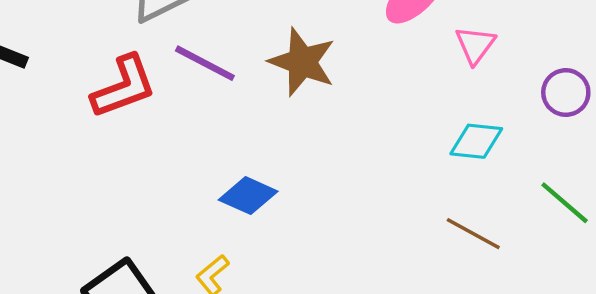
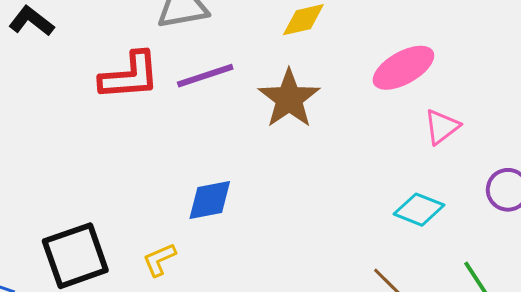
purple line: (205, 63) -> (205, 76), turned -62
blue diamond: (248, 196) -> (210, 200), turned -51

